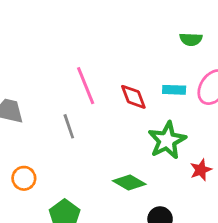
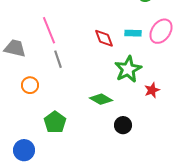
pink line: (86, 86) -> (49, 30), moved
orange circle: (24, 178) -> (30, 85), moved

